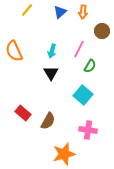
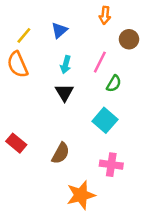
yellow line: (27, 10) -> (24, 35), moved
blue triangle: (60, 12) -> (59, 30), moved
red rectangle: (23, 113) -> (16, 143), moved

